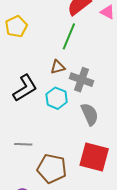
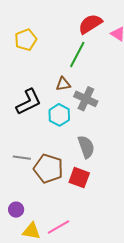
gray semicircle: (90, 114) -> (86, 147), moved
red square: (94, 157) -> (79, 178), moved, size x0.7
brown pentagon: (52, 169) -> (48, 169), moved

